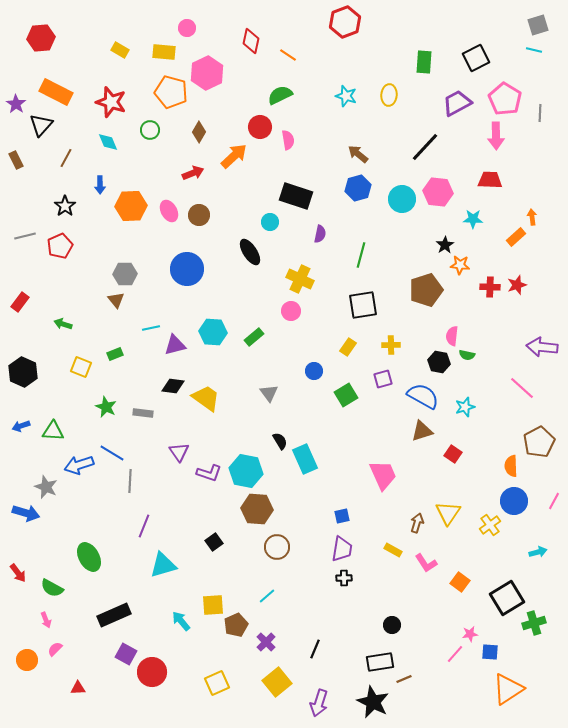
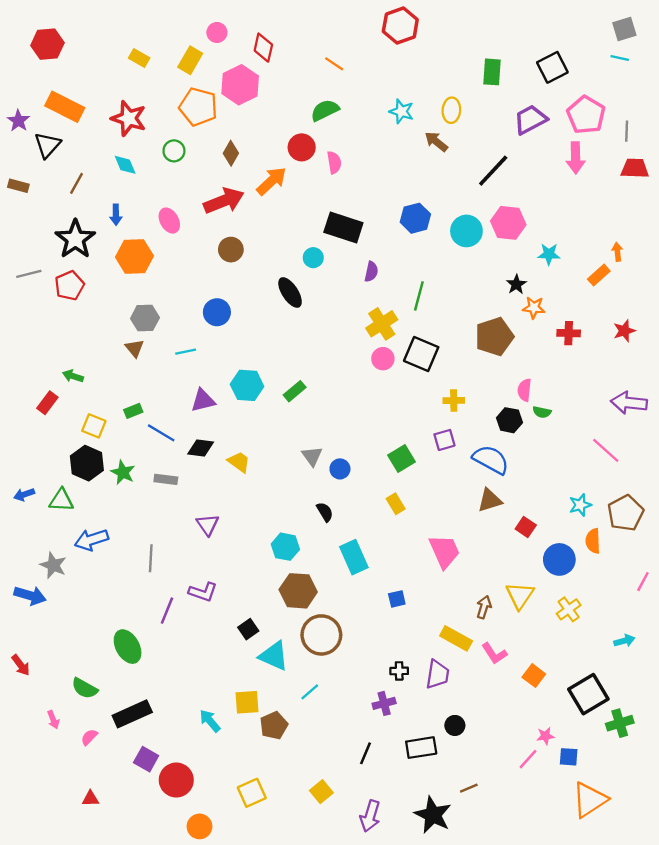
red diamond: (251, 41) -> (263, 48), moved
yellow rectangle: (164, 52) -> (190, 60), turned -65
brown arrow: (358, 154) -> (436, 142), moved
brown rectangle: (16, 160) -> (18, 186), turned -48
red arrow: (193, 173) -> (224, 201), size x1.6
red trapezoid: (490, 180) -> (635, 168), moved
black star: (65, 206) -> (75, 239), size x1.6
orange hexagon: (131, 206) -> (134, 257), moved
pink ellipse: (169, 211) -> (169, 221), moved
blue circle: (187, 269) -> (217, 312), size x0.7
yellow cross: (300, 279) -> (382, 324), moved, turned 32
red star: (517, 285) -> (624, 331), moved
red rectangle: (20, 302) -> (47, 403), moved
black square: (363, 305) -> (421, 354), turned 32
pink circle: (291, 311) -> (383, 359), moved
cyan line: (151, 328) -> (186, 352), moved
yellow rectangle: (348, 347) -> (396, 504), moved, turned -66
blue circle: (314, 371) -> (340, 469), moved
black hexagon: (23, 372) -> (87, 463), moved
yellow trapezoid: (206, 398) -> (239, 462), size x0.7
cyan star: (465, 407) -> (580, 505), moved
blue line: (112, 453) -> (161, 433), moved
cyan rectangle: (305, 459) -> (354, 557), moved
cyan hexagon: (246, 471) -> (285, 547), size x0.7
purple L-shape: (209, 473) -> (203, 592), moved
blue circle: (514, 501) -> (559, 559), moved
brown circle: (277, 547) -> (321, 635), size x1.4
purple trapezoid: (342, 549) -> (437, 674), moved
yellow rectangle: (393, 550) -> (456, 638), size x1.5
green ellipse: (89, 557) -> (128, 647), moved
cyan triangle: (163, 565) -> (274, 656), moved, turned 40
green semicircle: (52, 588) -> (85, 688), moved
purple cross: (266, 642) -> (384, 703), moved, turned 30
pink semicircle: (55, 649) -> (89, 737), moved
orange circle: (27, 660) -> (199, 826), moved
black rectangle: (380, 662) -> (421, 748), moved
yellow square: (277, 682) -> (321, 792), size x0.7

